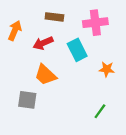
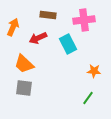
orange star: (107, 69) -> (94, 71), moved
orange trapezoid: (45, 75) -> (24, 64), moved

